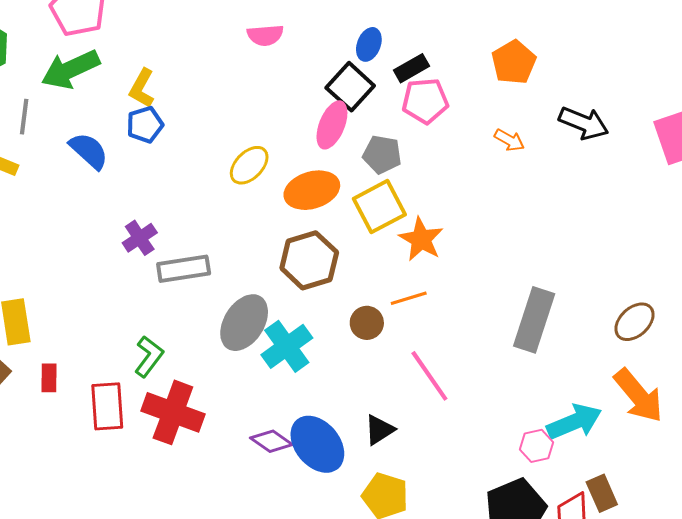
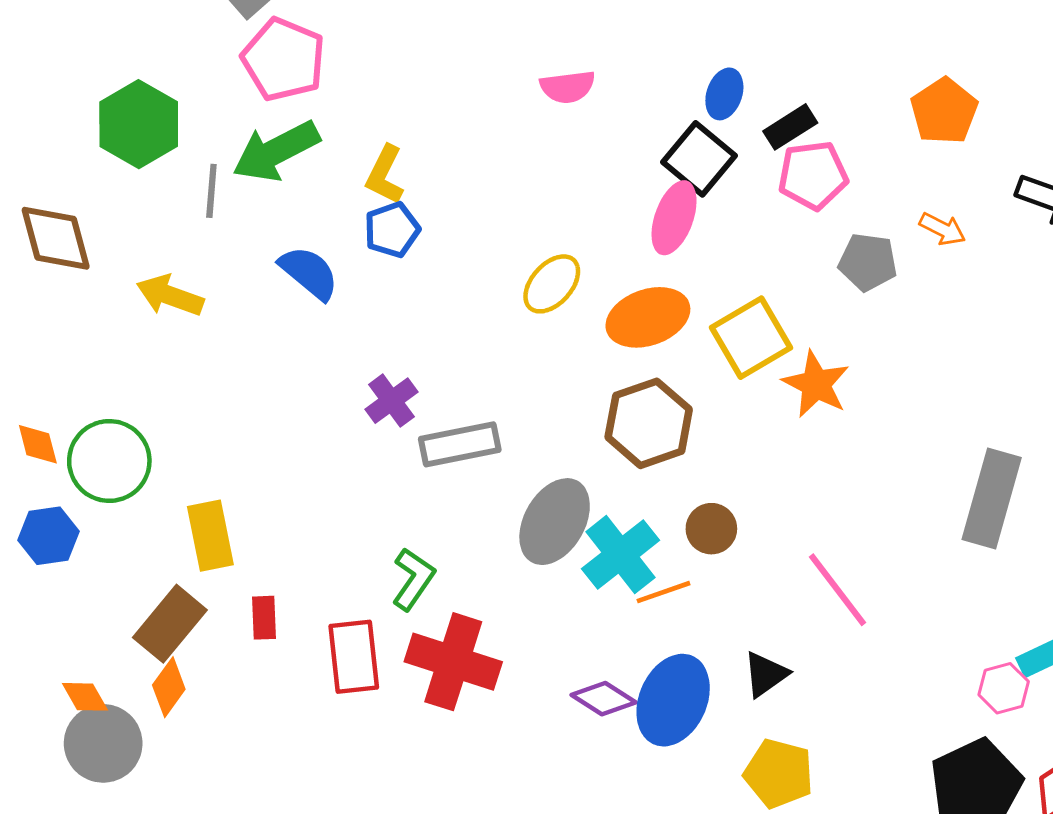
gray line: (24, 117) -> (211, 191), moved
gray pentagon: (382, 155) -> (868, 262), moved
orange line: (409, 298) -> (663, 592), moved
brown circle: (367, 323) -> (711, 529), moved
blue ellipse: (317, 444) -> (673, 700), turned 66

